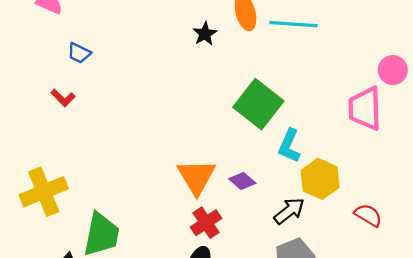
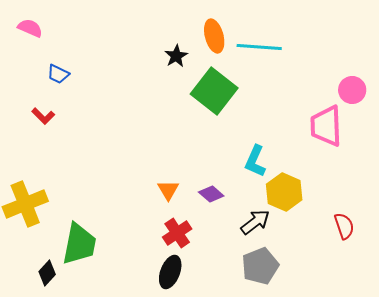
green square: (258, 104) -> (214, 91), moved
orange triangle: (196, 177) -> (168, 190), size x0.6
red semicircle: (368, 215) -> (344, 226), moved, turned 40

